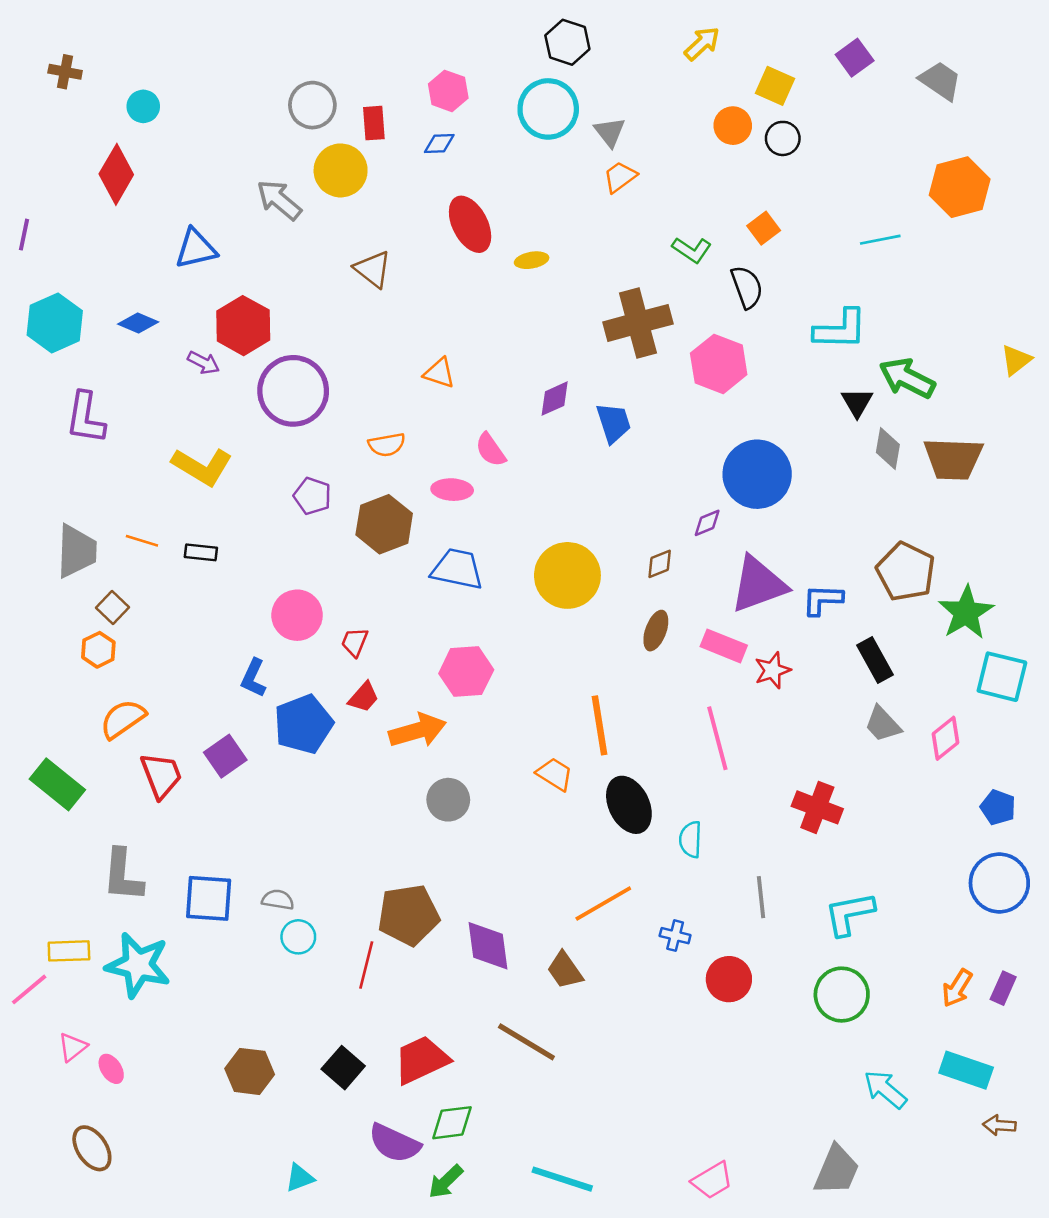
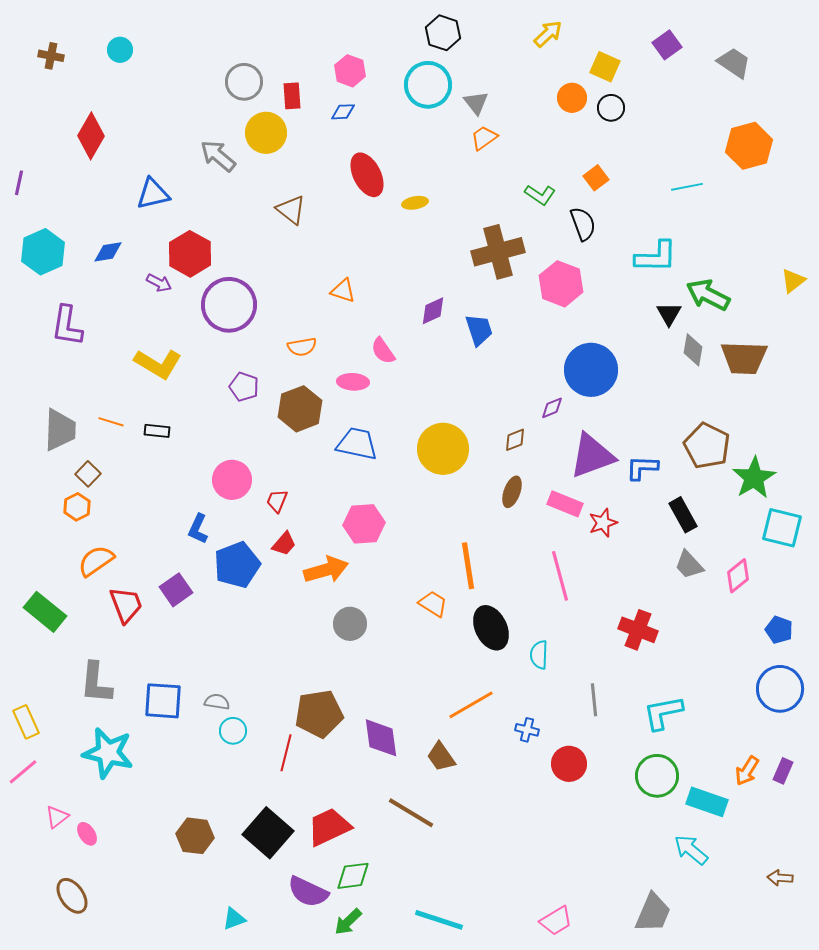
cyan circle: (143, 106) -> (120, 50), moved
blue diamond: (138, 323) -> (108, 252), turned -32
yellow rectangle: (69, 951) -> (26, 722), moved, turned 68
black square: (343, 1068) -> (268, 833), size x1.5
cyan rectangle: (966, 1070) -> (707, 802), moved

